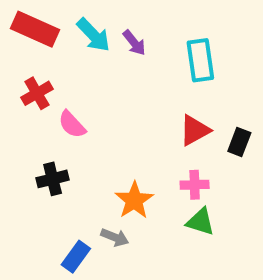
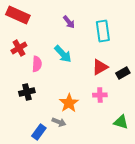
cyan arrow: (93, 35) -> (63, 54), moved
pink semicircle: (72, 124) -> (37, 64), turned -133
black rectangle: (239, 142) -> (123, 73), turned 40
green triangle: (200, 222) -> (121, 122), moved

